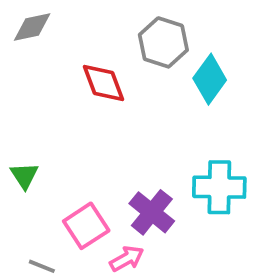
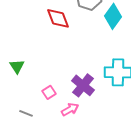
pink square: (86, 226) -> (49, 92), size x0.6

